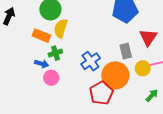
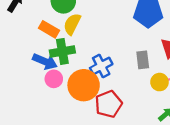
green cross: (55, 53) -> (62, 51), size x1.5
blue arrow: (42, 64) -> (45, 61), size x1.5
orange circle: (115, 75) -> (84, 85), moved

